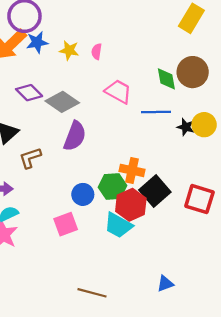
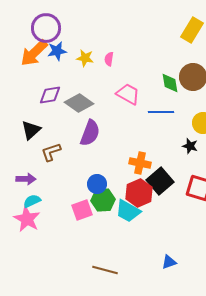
purple diamond: (29, 93) -> (50, 95), turned -55
black star: (186, 127) -> (190, 146), moved
green hexagon: (113, 186) -> (103, 200), moved

